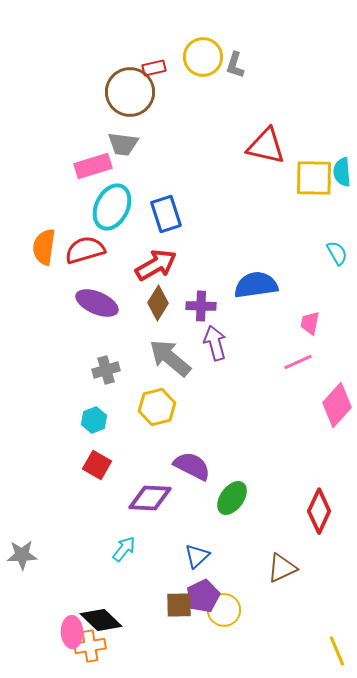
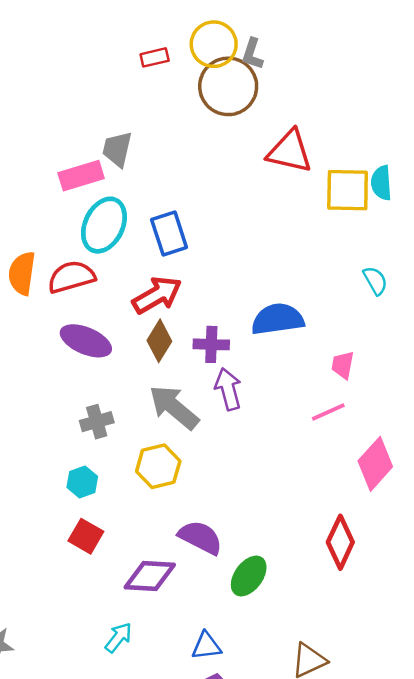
brown circle: (130, 92) -> (228, 86), moved
gray trapezoid: (123, 144) -> (117, 149), turned 96
red diamond: (319, 511) -> (340, 542), moved
blue triangle: (197, 556) -> (206, 646), turned 36

